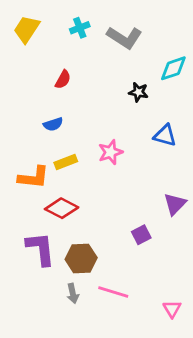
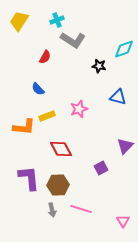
gray L-shape: (124, 38) -> (73, 40), moved
blue semicircle: (53, 124) -> (38, 89), turned 64
red diamond: (62, 208) -> (61, 149), moved, turned 35

